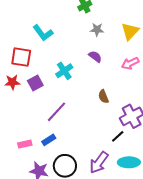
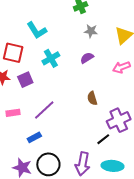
purple semicircle: (95, 57) -> (87, 58), turned -72
cyan cross: (64, 71) -> (51, 58), moved
pink rectangle: (25, 144) -> (13, 113), moved
purple arrow: (99, 163) -> (83, 164), turned -30

